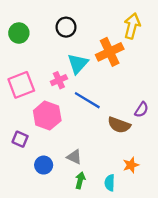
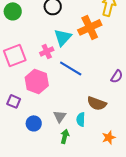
brown semicircle: (119, 125) -> (97, 103), moved
gray triangle: (74, 157) -> (60, 116), turned 40
orange star: (131, 165) -> (109, 137), moved
cyan semicircle: (110, 183) -> (81, 119), moved

